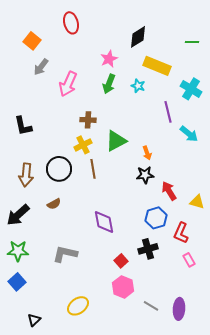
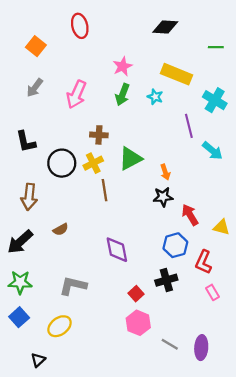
black diamond: (138, 37) -> (165, 27), moved, turned 35
gray arrow: (41, 67) -> (35, 88), moved
black circle: (59, 169) -> (62, 163), moved
yellow ellipse: (78, 306) -> (60, 326), moved

